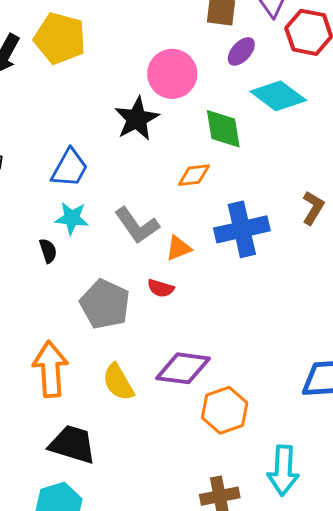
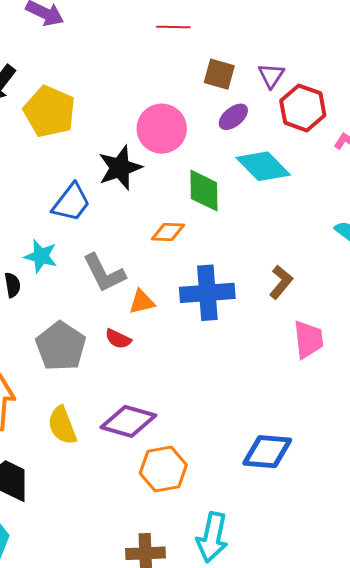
yellow pentagon: (60, 38) -> (49, 111), moved
blue trapezoid: (70, 168) -> (71, 203), moved

